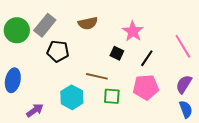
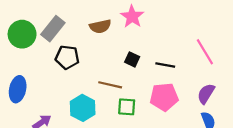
pink star: (133, 31) -> (132, 17), moved
black line: (147, 58) -> (165, 65), turned 66

